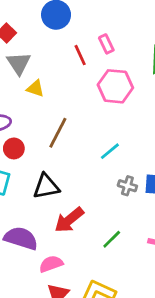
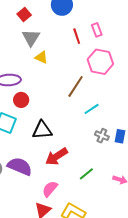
brown line: (58, 133) -> (76, 86), moved
pink semicircle: (51, 264) -> (50, 189), moved, turned -36

